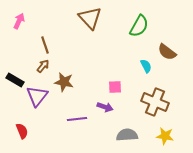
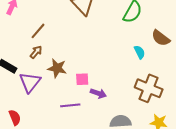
brown line: (45, 45) -> (38, 31), turned 60
pink square: (115, 87) -> (82, 79), moved

